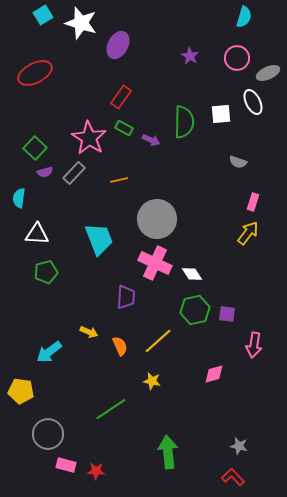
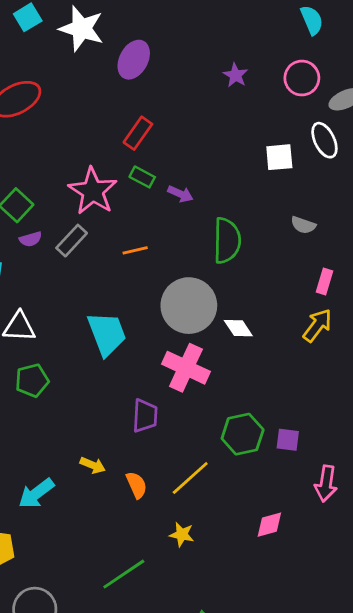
cyan semicircle: (244, 17) -> (312, 20), turned -40
green semicircle: (184, 122) -> (227, 241), moved
white diamond: (192, 274) -> (238, 328), moved

